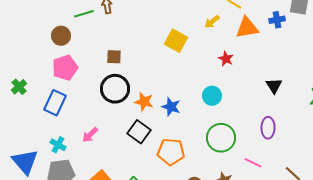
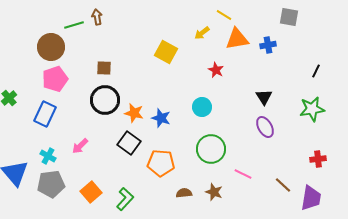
blue cross: (277, 20) -> (268, 45), moved
brown circle: (61, 36) -> (51, 47), size x1.4
purple ellipse: (268, 128) -> (265, 127), moved, turned -30

